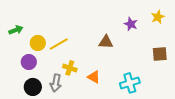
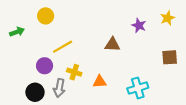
yellow circle: (38, 43) -> (46, 16), moved
purple circle: (29, 62) -> (45, 66), moved
orange triangle: (94, 77) -> (100, 82), turned -32

